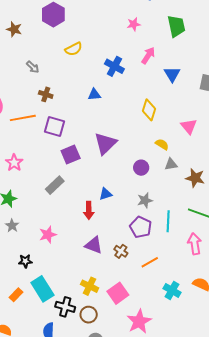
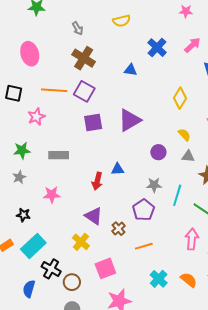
brown cross: (46, 94) -> (84, 58), size x1.6
orange line: (23, 118) -> (54, 90), moved
gray rectangle: (55, 185) -> (59, 155), moved, turned 30
cyan line: (168, 221) -> (177, 195), moved
yellow cross: (90, 286) -> (81, 242), moved
cyan rectangle: (42, 289) -> (33, 246), turned 65

